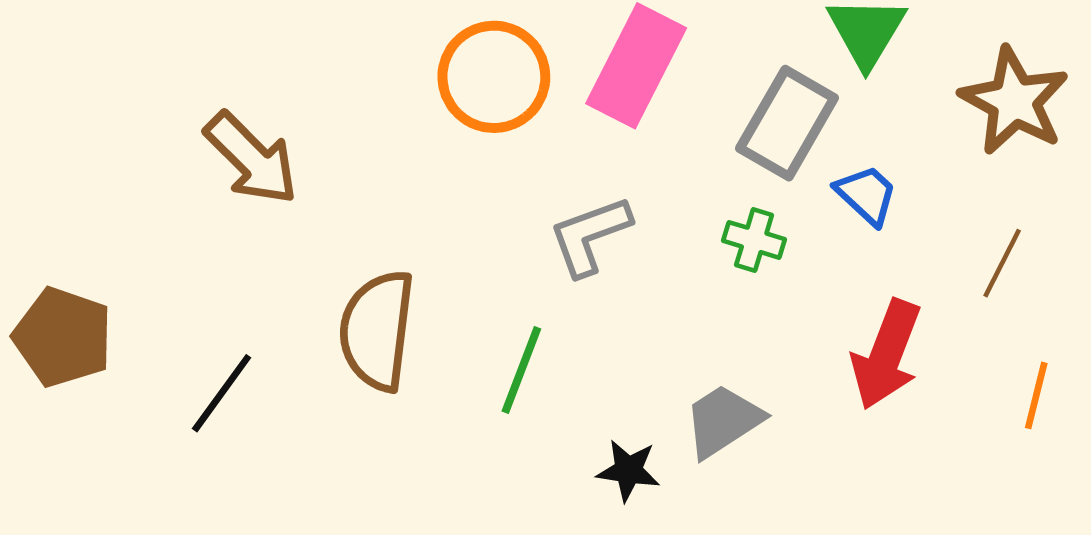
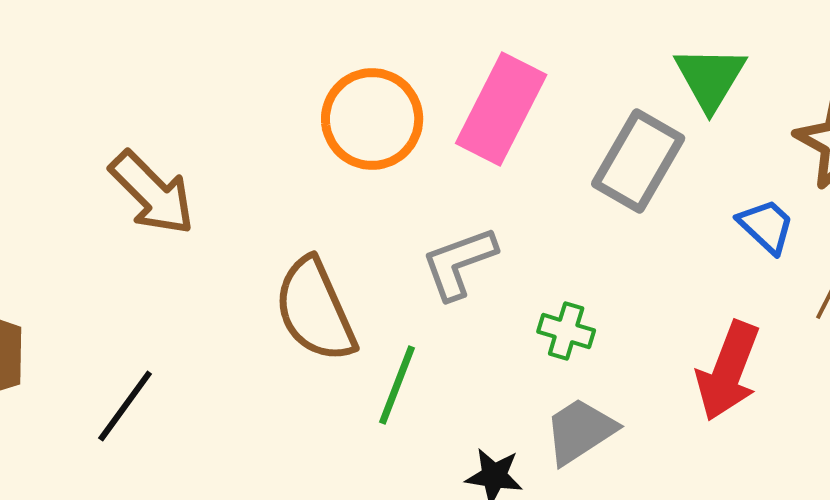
blue trapezoid: (866, 195) -> (766, 226), moved
green cross: (754, 240) -> (566, 331), moved
brown semicircle: (377, 330) -> (315, 310), moved, turned -31

